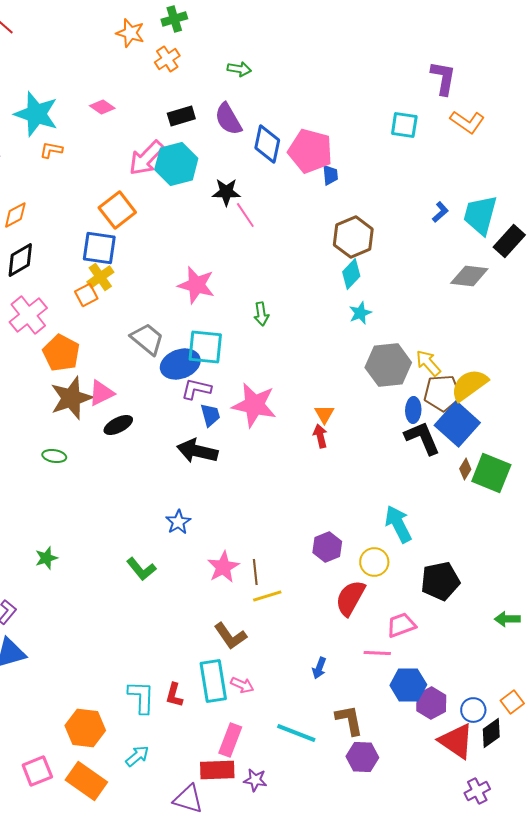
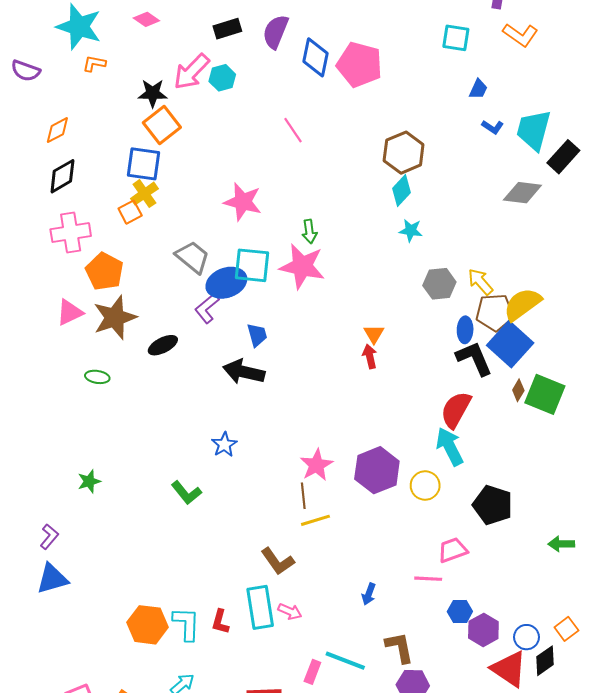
purple semicircle: (228, 119) -> (276, 32), turned 52
cyan hexagon: (176, 164) -> (222, 78), size x0.6
blue trapezoid: (330, 175) -> (478, 89), moved, turned 30
black star: (226, 192) -> (153, 93), moved
blue L-shape: (440, 212) -> (493, 127), turned 75
cyan star: (360, 313) -> (411, 230), turned 30
pink cross: (28, 315) -> (71, 233), turned 30
gray hexagon: (388, 365) -> (439, 284), size x0.7
purple L-shape: (196, 389) -> (207, 308), moved, turned -52
pink triangle: (101, 393) -> (70, 312), moved
pink star: (254, 405) -> (302, 266), moved
purple hexagon: (327, 547) -> (377, 470), size x1.5
pink star: (223, 567) -> (317, 465), moved
black pentagon: (440, 581) -> (493, 505), turned 30
red semicircle: (350, 598) -> (456, 410), moved
blue hexagon: (408, 685) -> (460, 611), size x0.7
orange hexagon: (85, 728) -> (148, 625), moved
pink rectangle: (230, 740) -> (312, 672), moved, size x0.7

